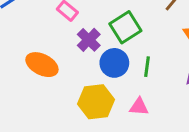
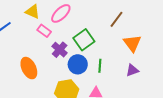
orange ellipse: (42, 65) -> (29, 68), turned 40

